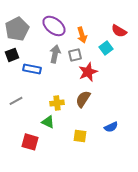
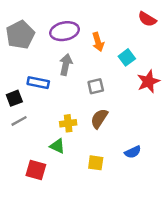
purple ellipse: (54, 26) -> (65, 31), turned -50
red semicircle: (119, 31) -> (147, 19), moved
black square: (12, 55) -> (14, 98), moved
gray square: (75, 55) -> (96, 86), moved
red star: (88, 72) -> (148, 81), moved

